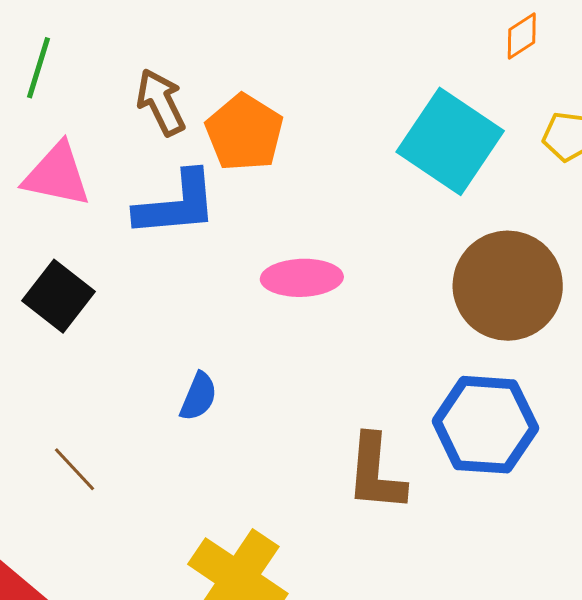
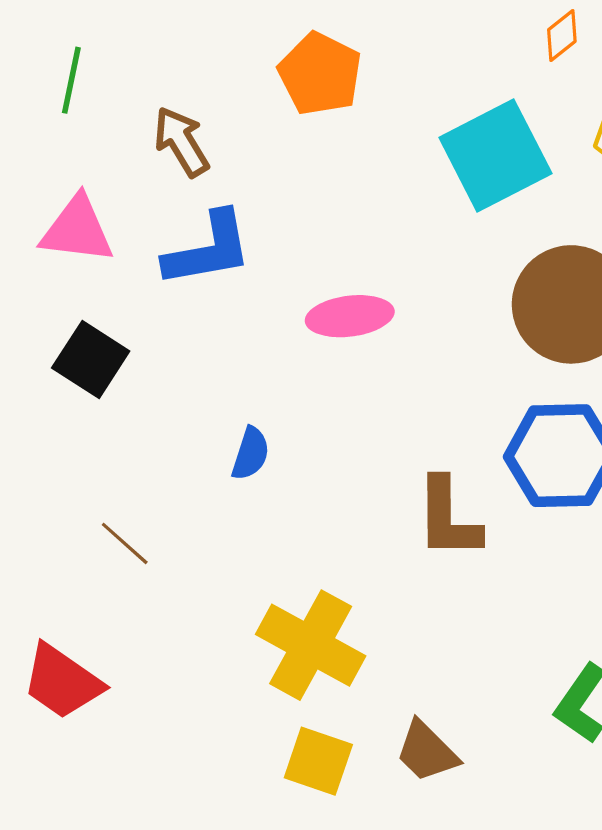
green line: (38, 68) -> (71, 80), moved
orange pentagon: (244, 133) -> (320, 74), moved
cyan square: (450, 141) -> (495, 155), turned 34

